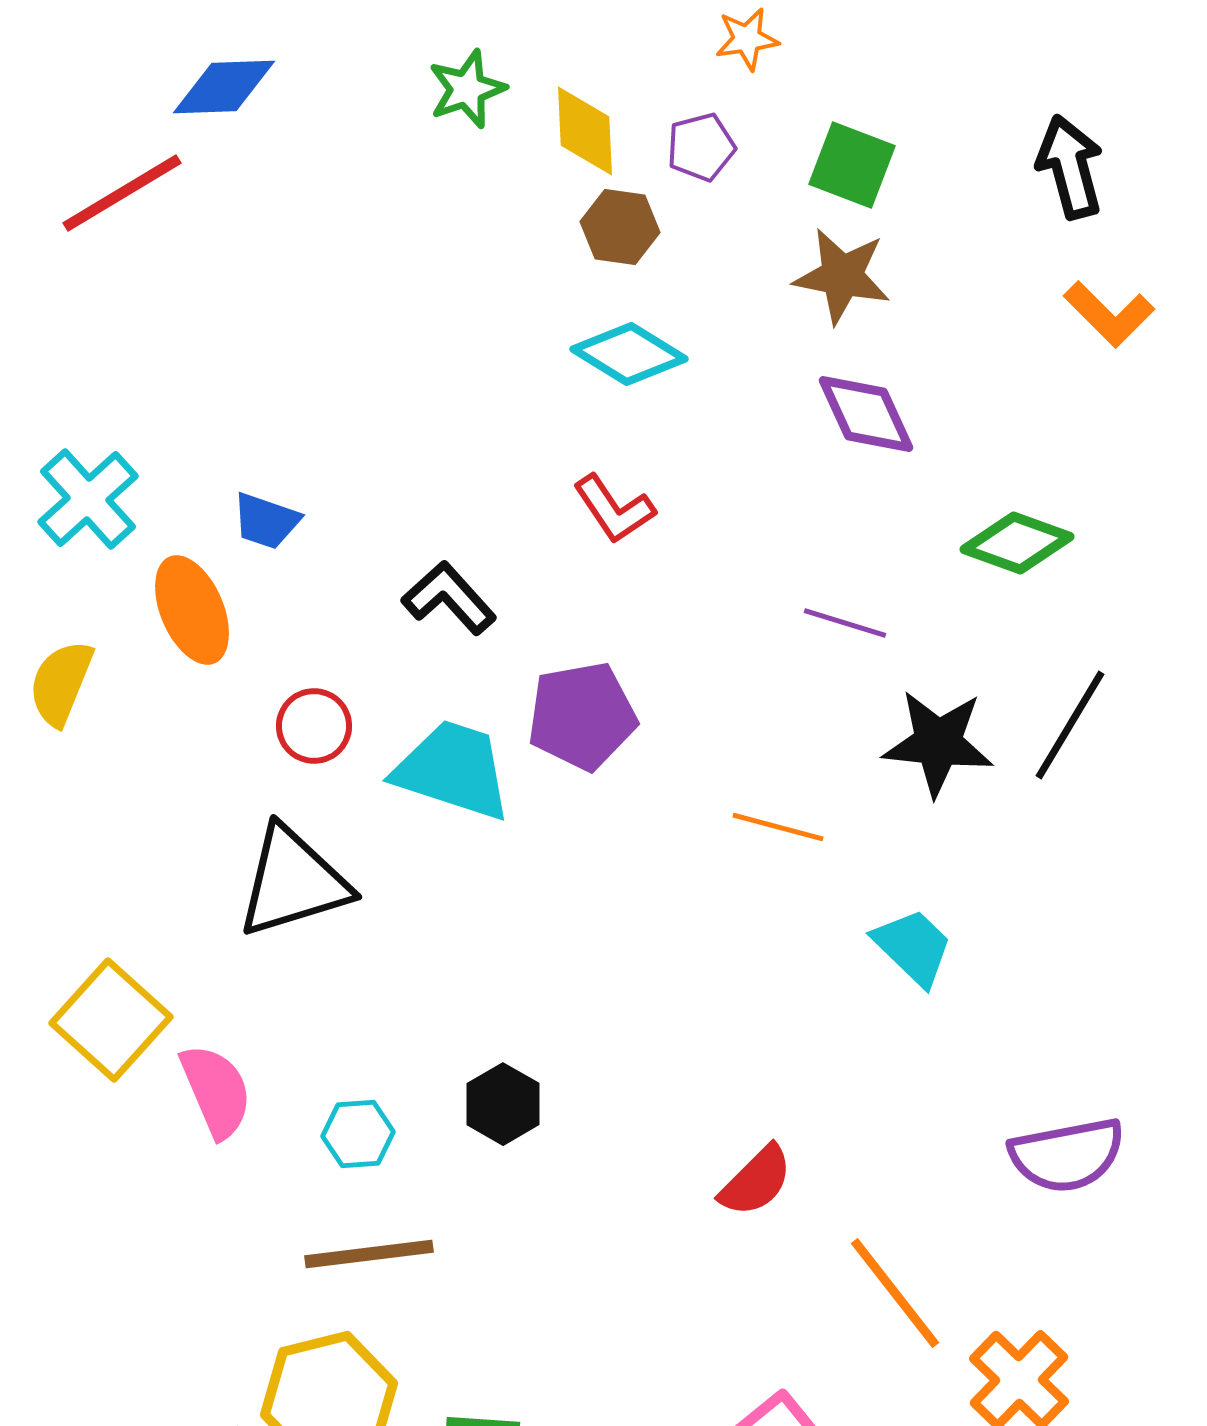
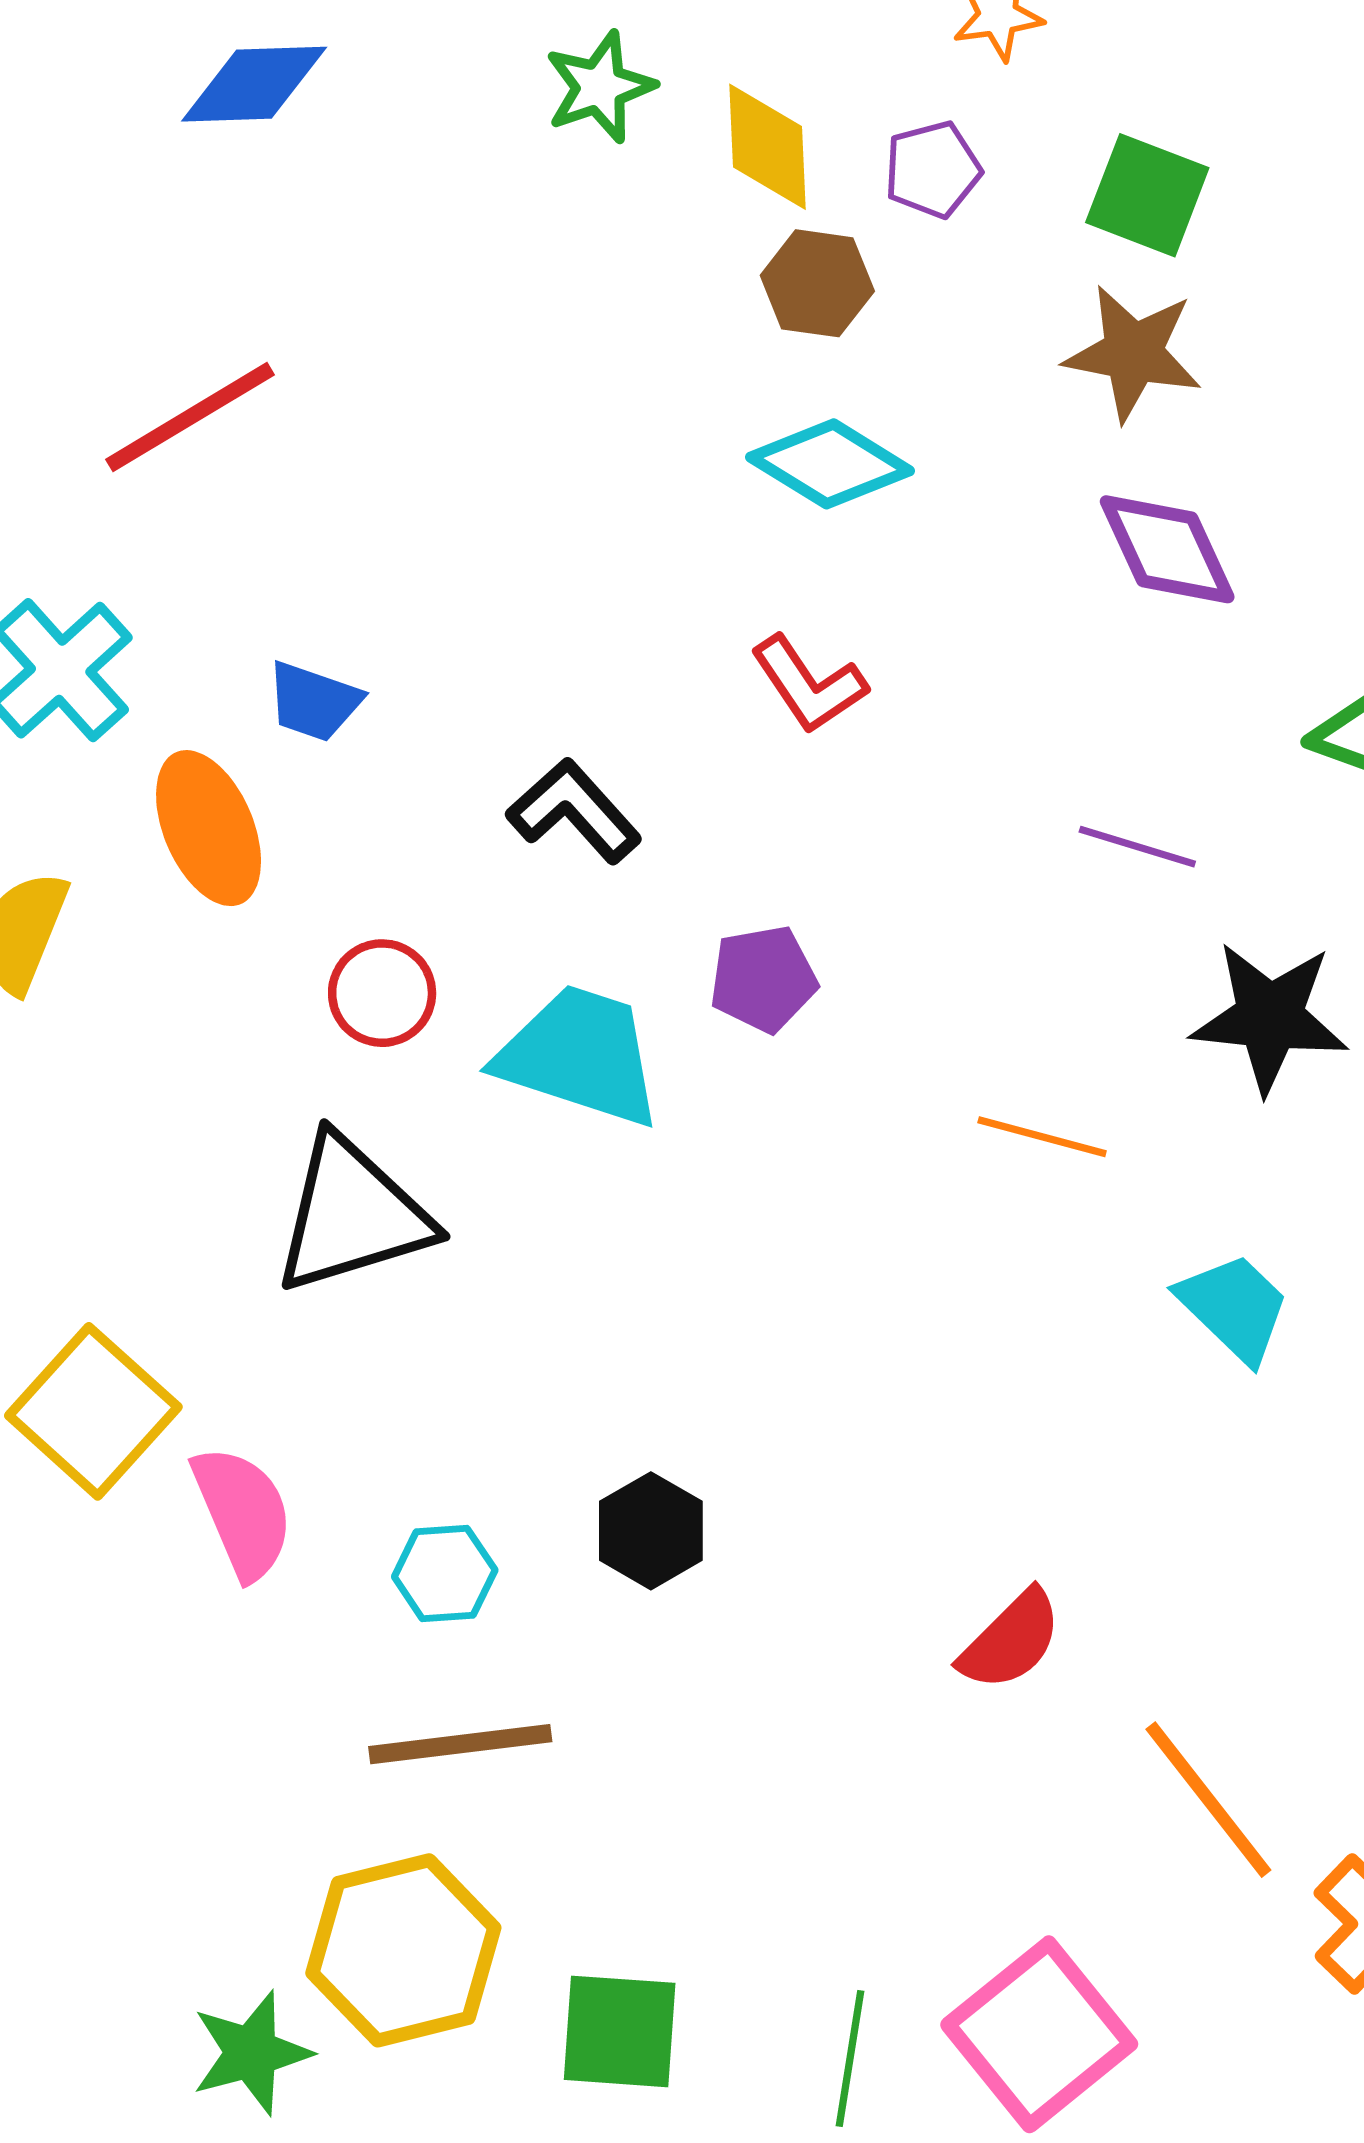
red line: (122, 193) -> (190, 417), moved
purple pentagon: (582, 716) -> (763, 979), size x0.7

